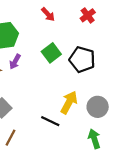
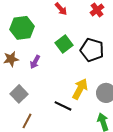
purple arrow: (15, 62) -> (35, 62), moved

